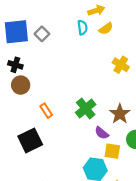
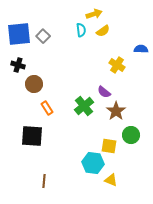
brown circle: (21, 85) -> (34, 84), moved
purple semicircle: (102, 133) -> (104, 92), moved
black square: (30, 140) -> (32, 136), turned 30

